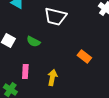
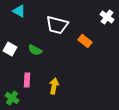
orange rectangle: (84, 57) -> (85, 41), moved

